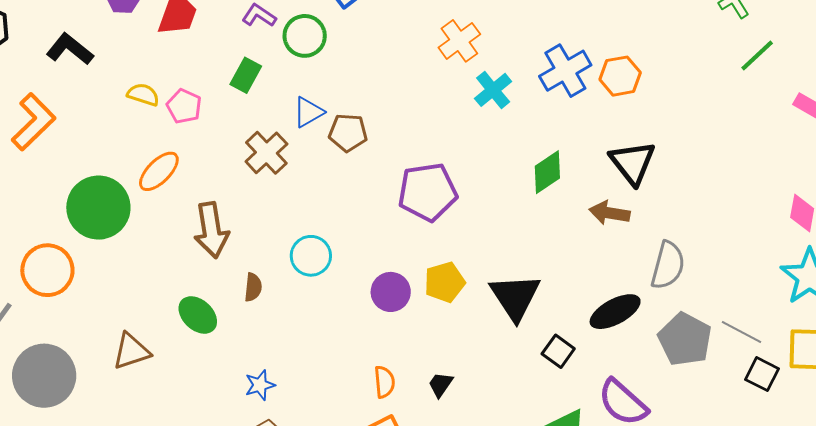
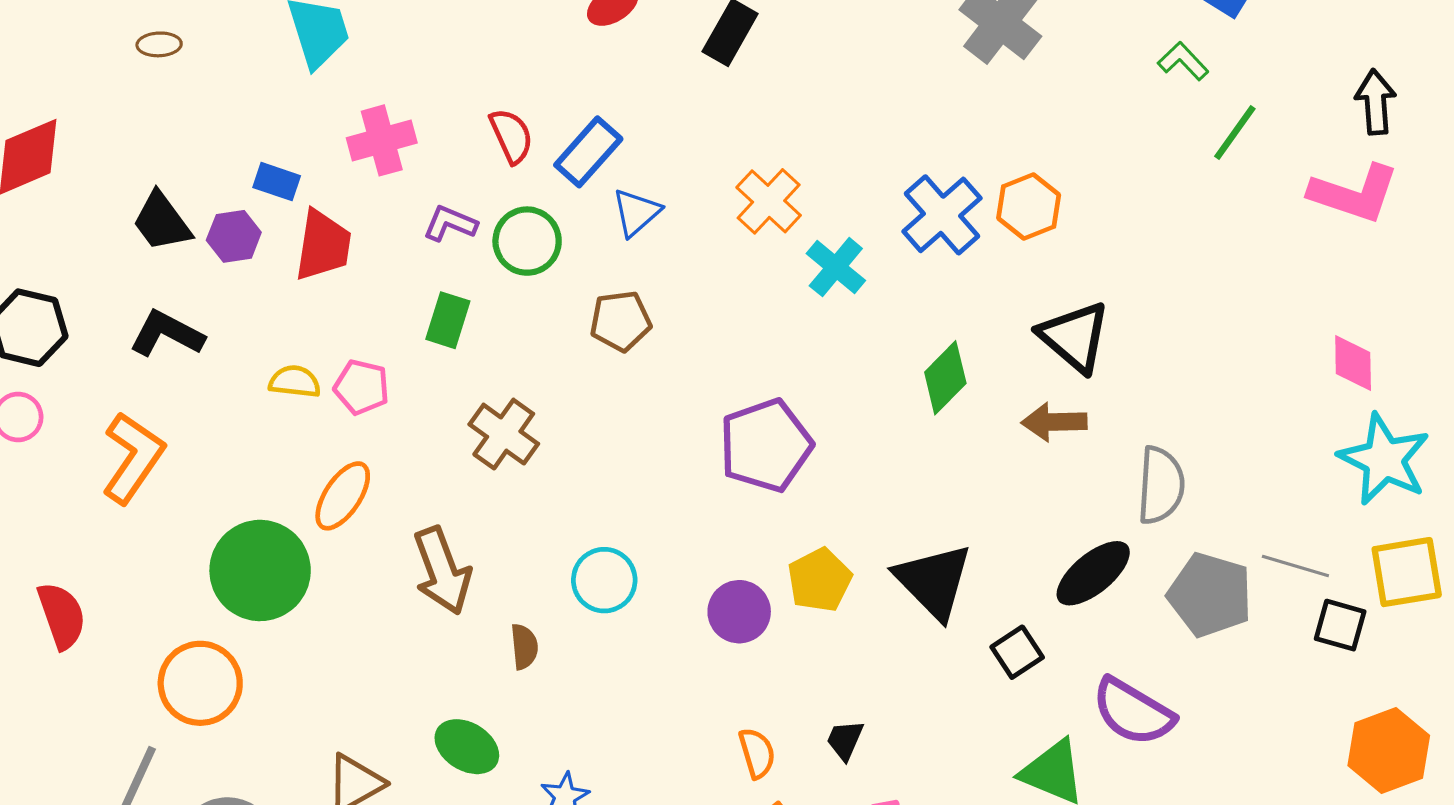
blue triangle: (308, 112) -> (636, 212), moved
brown pentagon: (348, 133) -> (621, 321), moved
green ellipse: (198, 315) -> (467, 747), moved
black square: (558, 351) -> (1017, 652), turned 32

